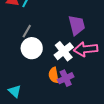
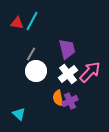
purple trapezoid: (77, 25) -> (67, 49), moved
pink arrow: (86, 49) -> (90, 72), turned 140

